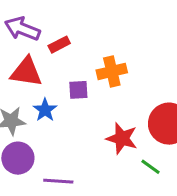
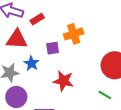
red star: (122, 138) -> (63, 81), moved

